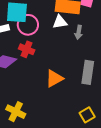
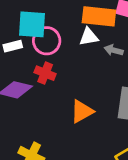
gray arrow: (79, 32) -> (114, 50), turned 96

